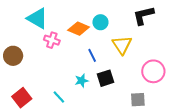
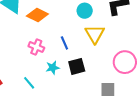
cyan circle: (100, 22) -> (85, 11), moved
orange diamond: (79, 29) -> (37, 15), moved
pink cross: (52, 40) -> (36, 47), moved

